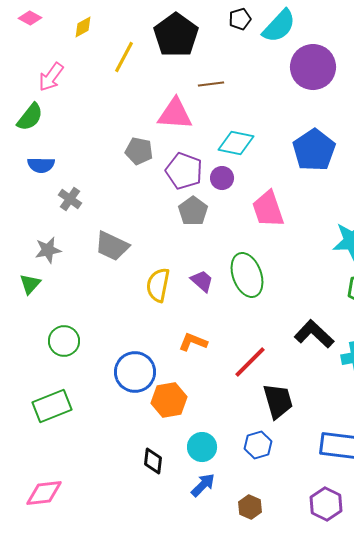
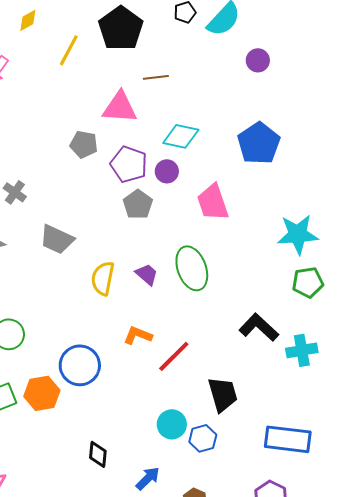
purple circle: (313, 67) -> (258, 60), size x0.5
red line: (250, 362) -> (174, 356), moved
orange hexagon: (169, 400) -> (42, 393), moved
cyan circle: (202, 447) -> (172, 424), moved

